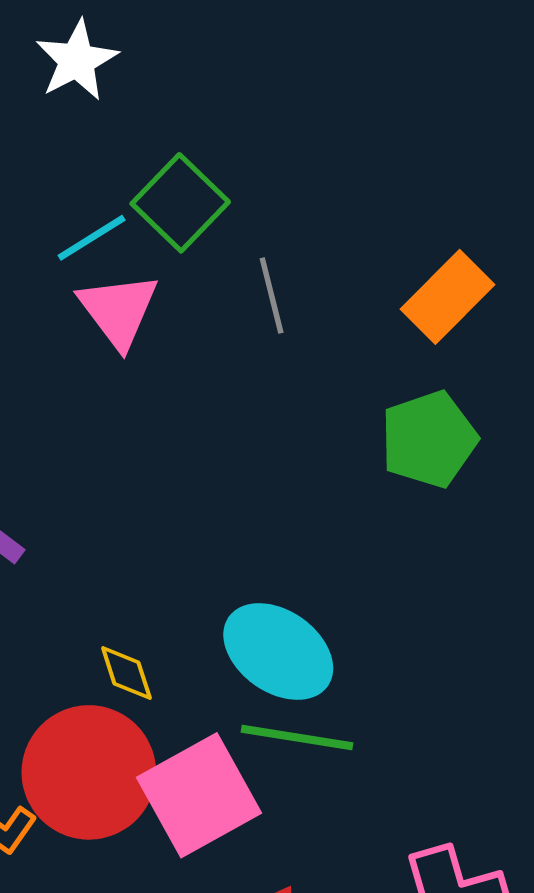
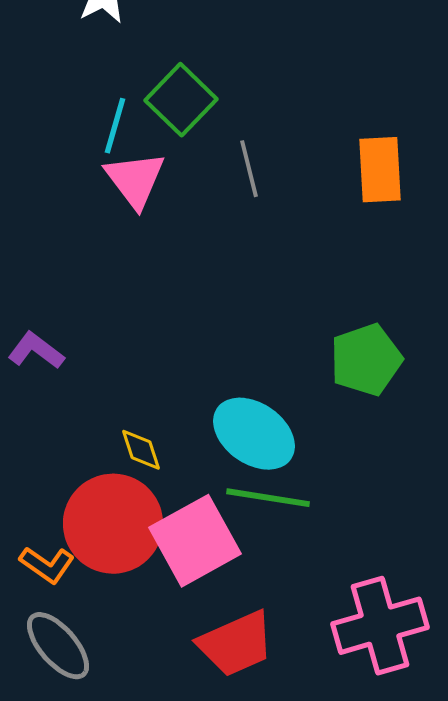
cyan line: (92, 238) -> (115, 126), turned -42
orange rectangle: (448, 297) -> (380, 170), turned -48
green pentagon: (429, 439) -> (366, 360), moved

